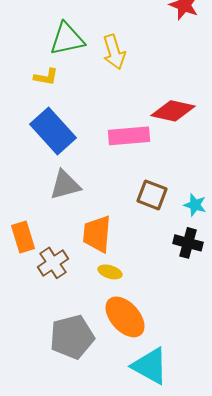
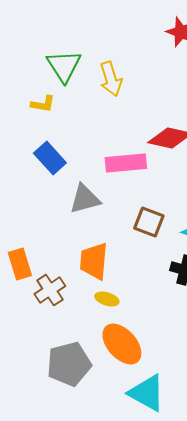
green triangle: (67, 39) -> (64, 66), turned -51
blue rectangle: (53, 131) -> (50, 158), size x0.7
gray triangle: (65, 185) -> (85, 199), moved

